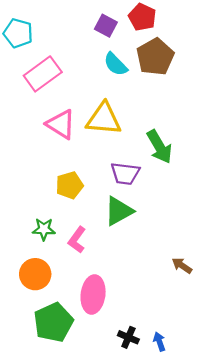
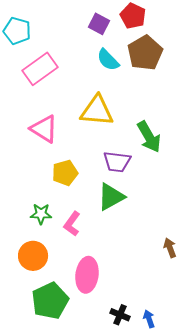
pink triangle: (61, 124) -> (44, 129), moved
brown arrow: (182, 266) -> (170, 248), turned 36

